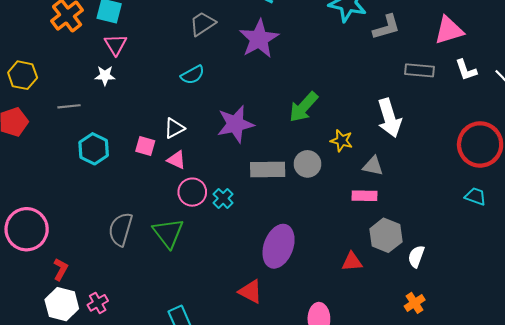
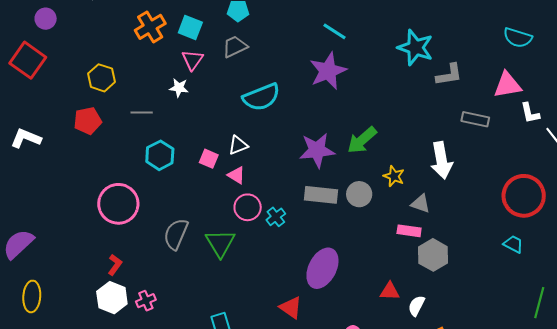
gray trapezoid: (202, 24) -> (235, 47), moved
white L-shape: (466, 70) -> (530, 113), moved
cyan semicircle: (193, 75) -> (261, 97), size x1.6
purple star: (235, 124) -> (317, 150), moved
pink circle: (27, 229) -> (118, 204), moved
gray hexagon: (386, 235) -> (433, 255), moved
white semicircle: (416, 256) -> (416, 306), moved

